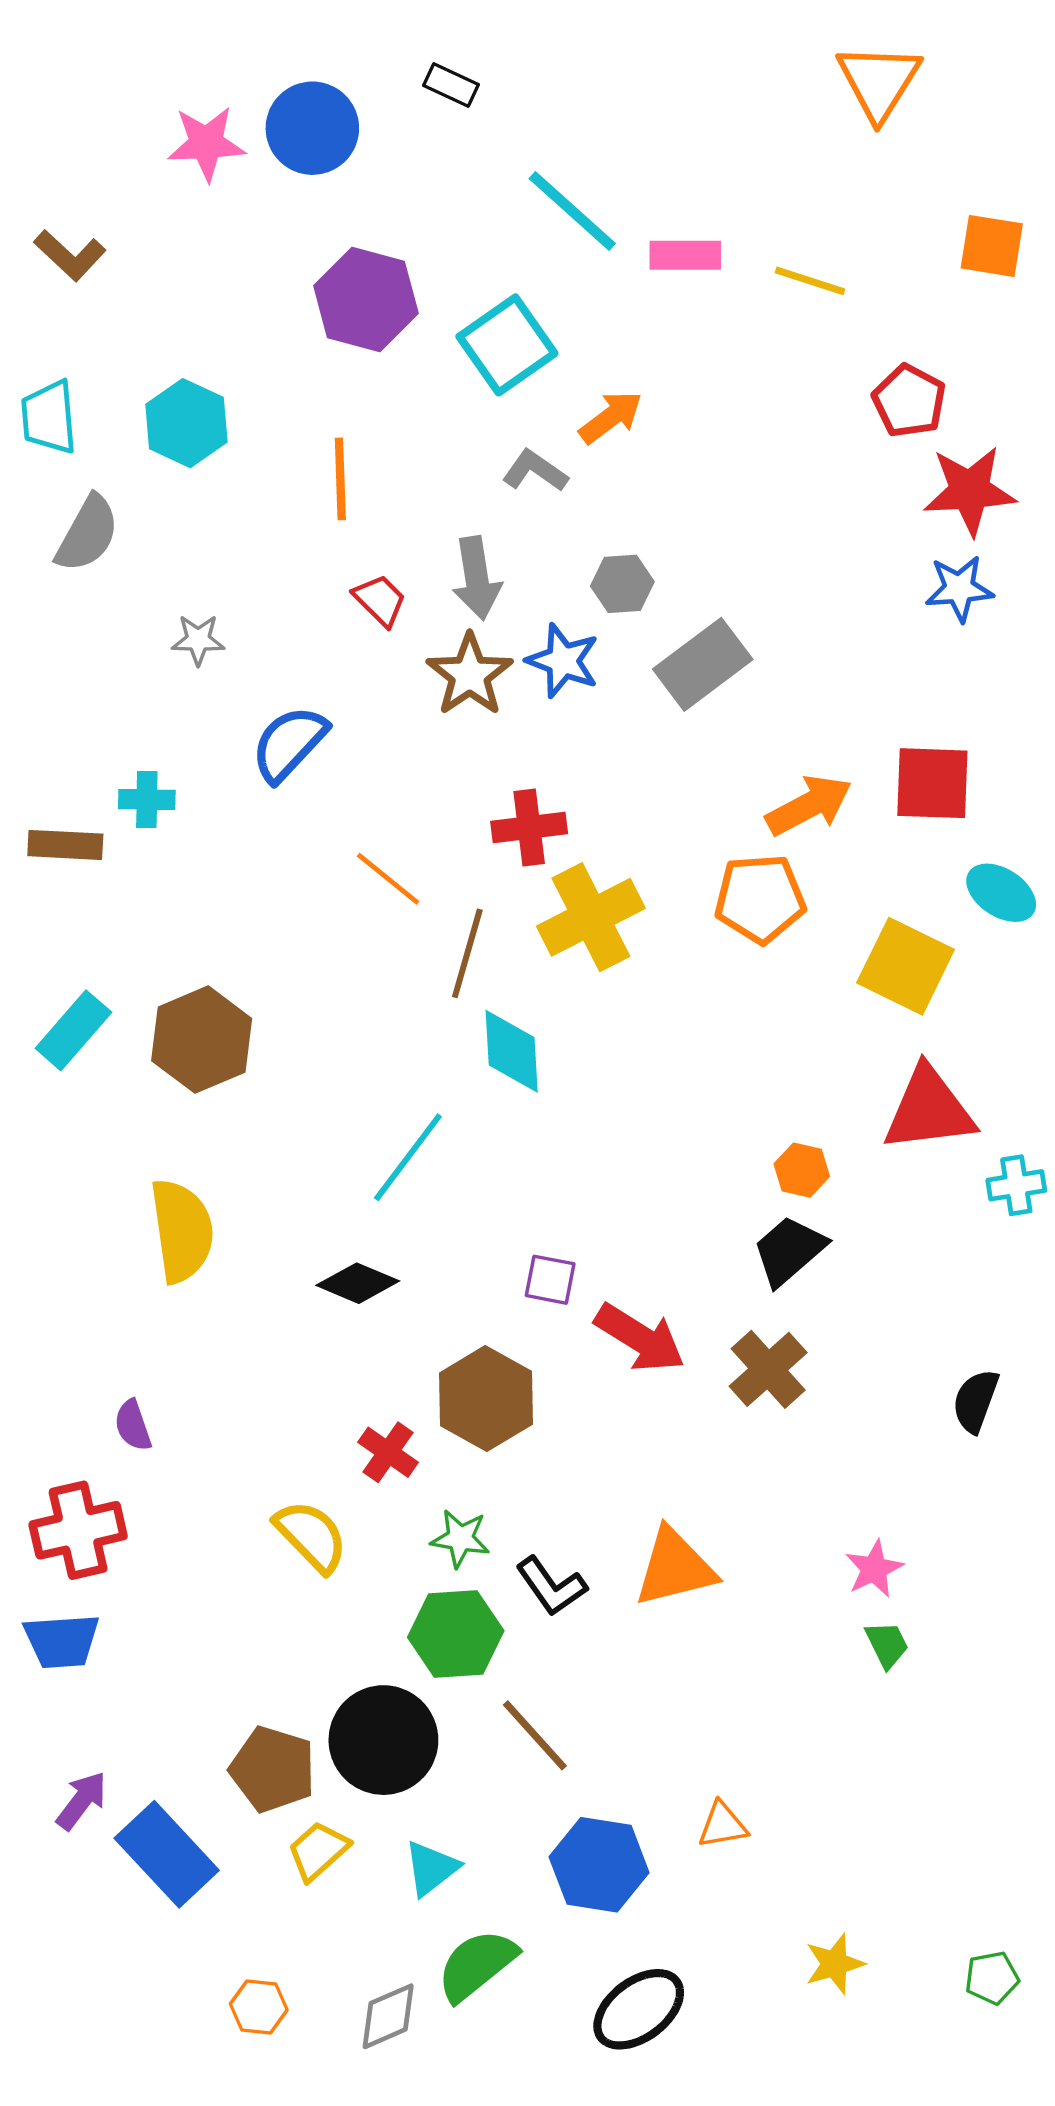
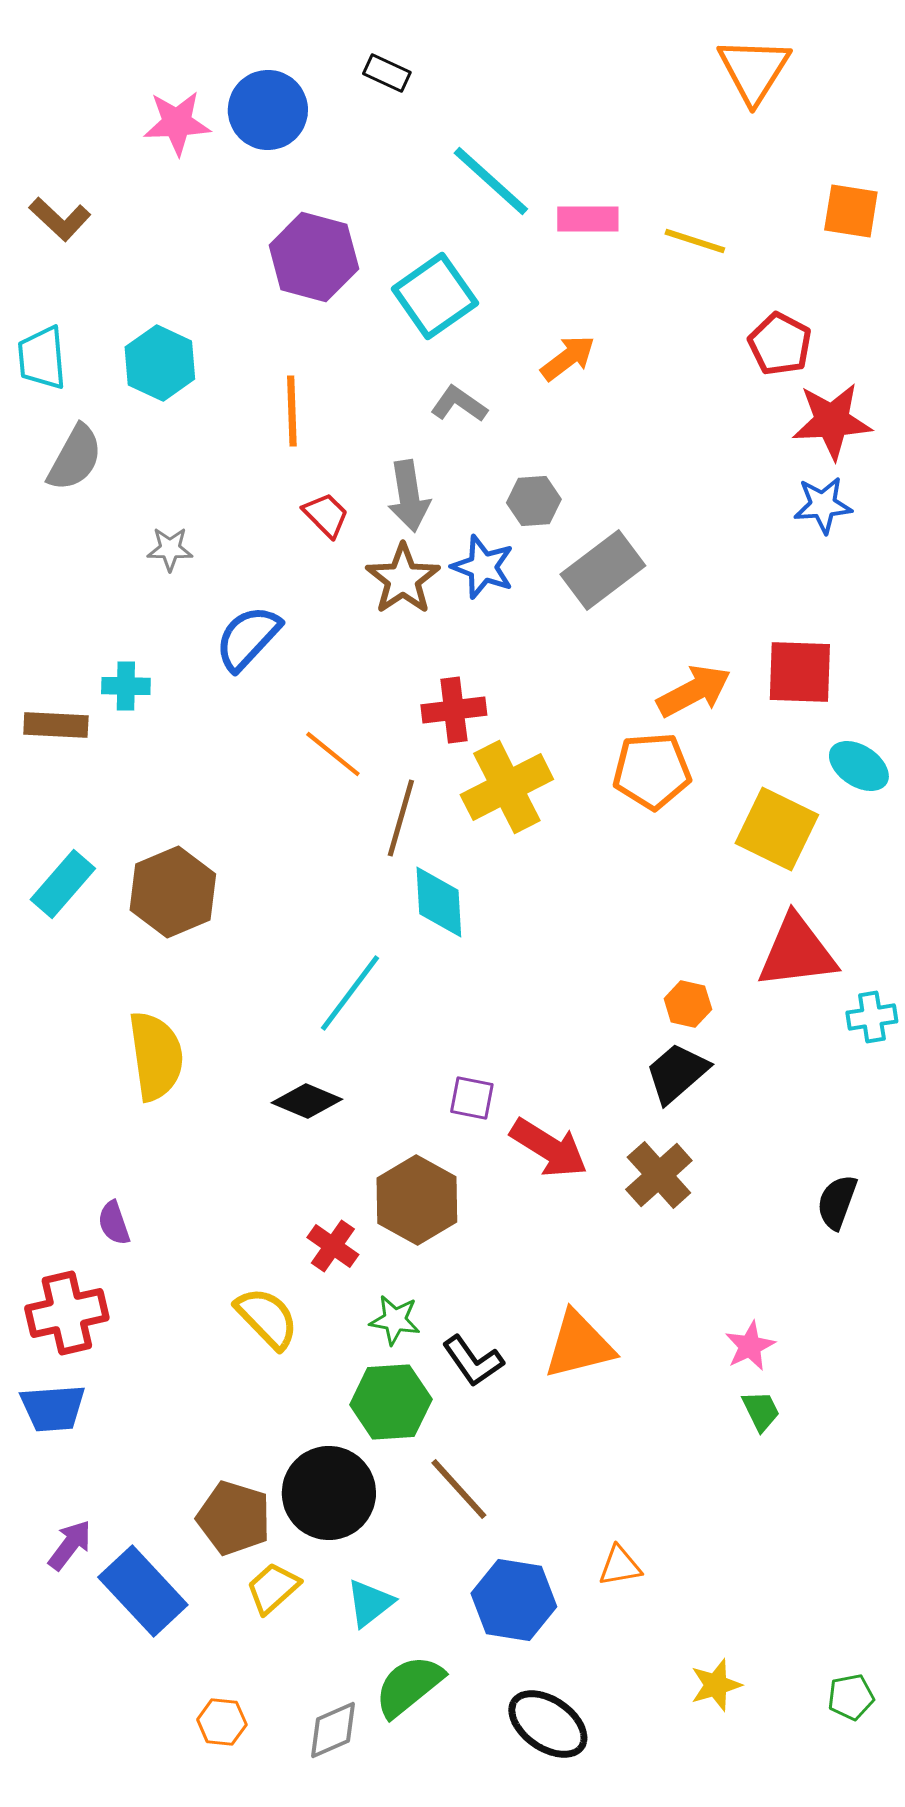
orange arrow: (611, 417) -> (568, 358), moved
black ellipse: (639, 2009) -> (548, 1724), turned 72

